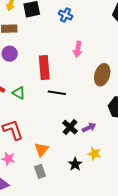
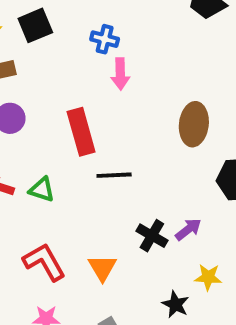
blue cross: (66, 15) -> (105, 39), moved
pink arrow: (78, 49) -> (120, 74), moved
orange triangle: (41, 149) -> (102, 268), moved

